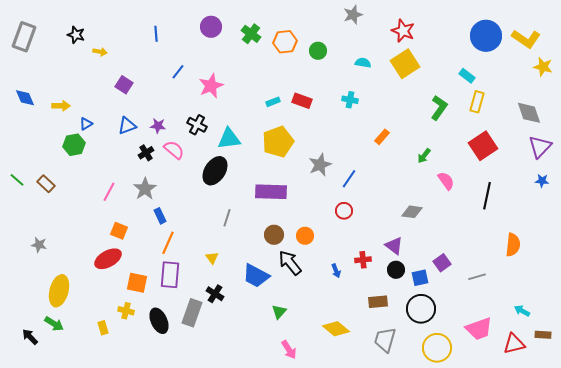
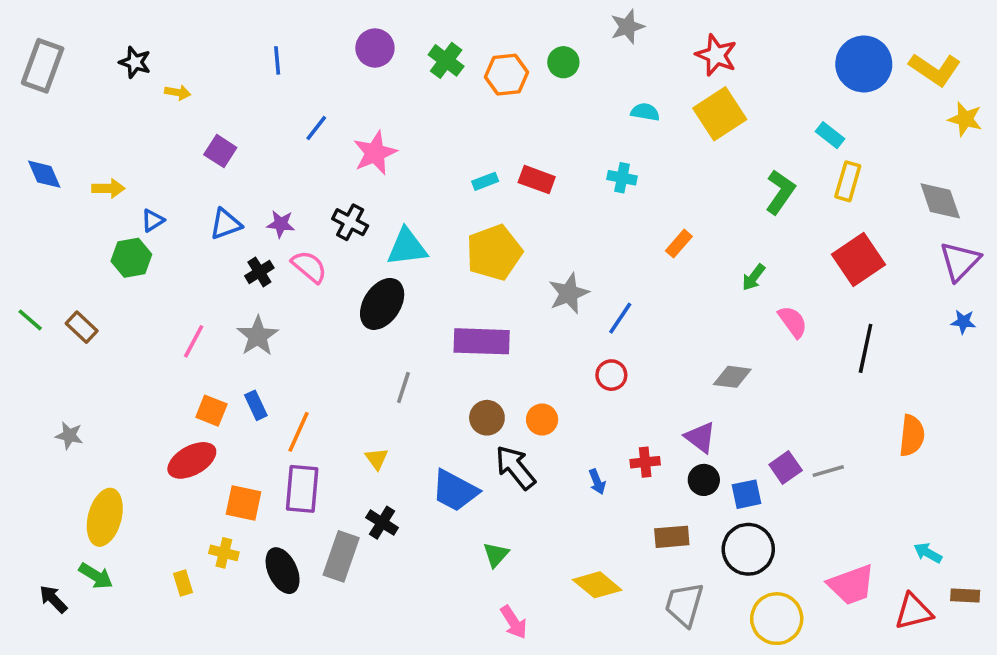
green circle: (318, 51) -> (563, 62), moved
blue rectangle: (160, 216) -> (256, 405), moved
gray line: (477, 277) -> (828, 471), moved

